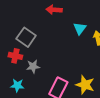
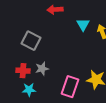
red cross: (15, 56) -> (23, 71), moved

